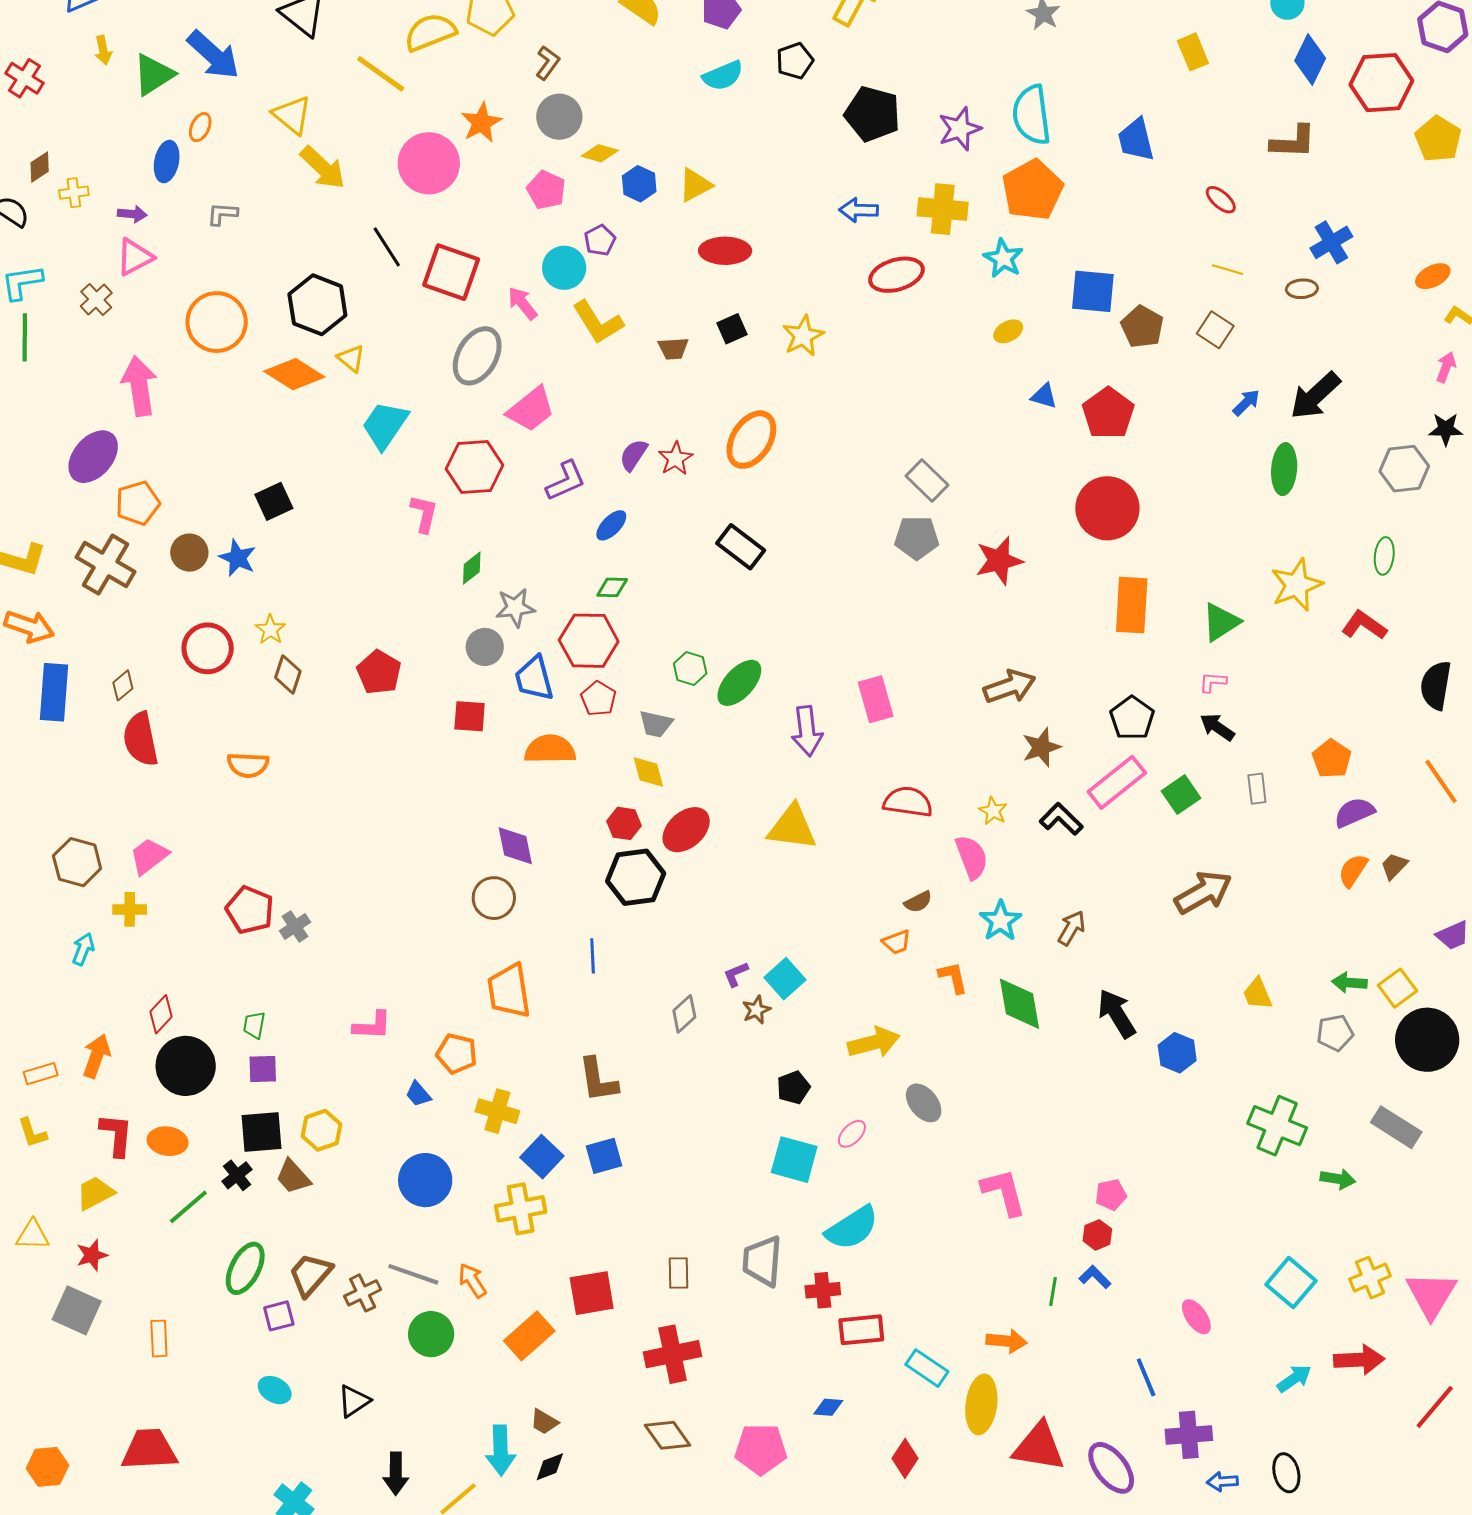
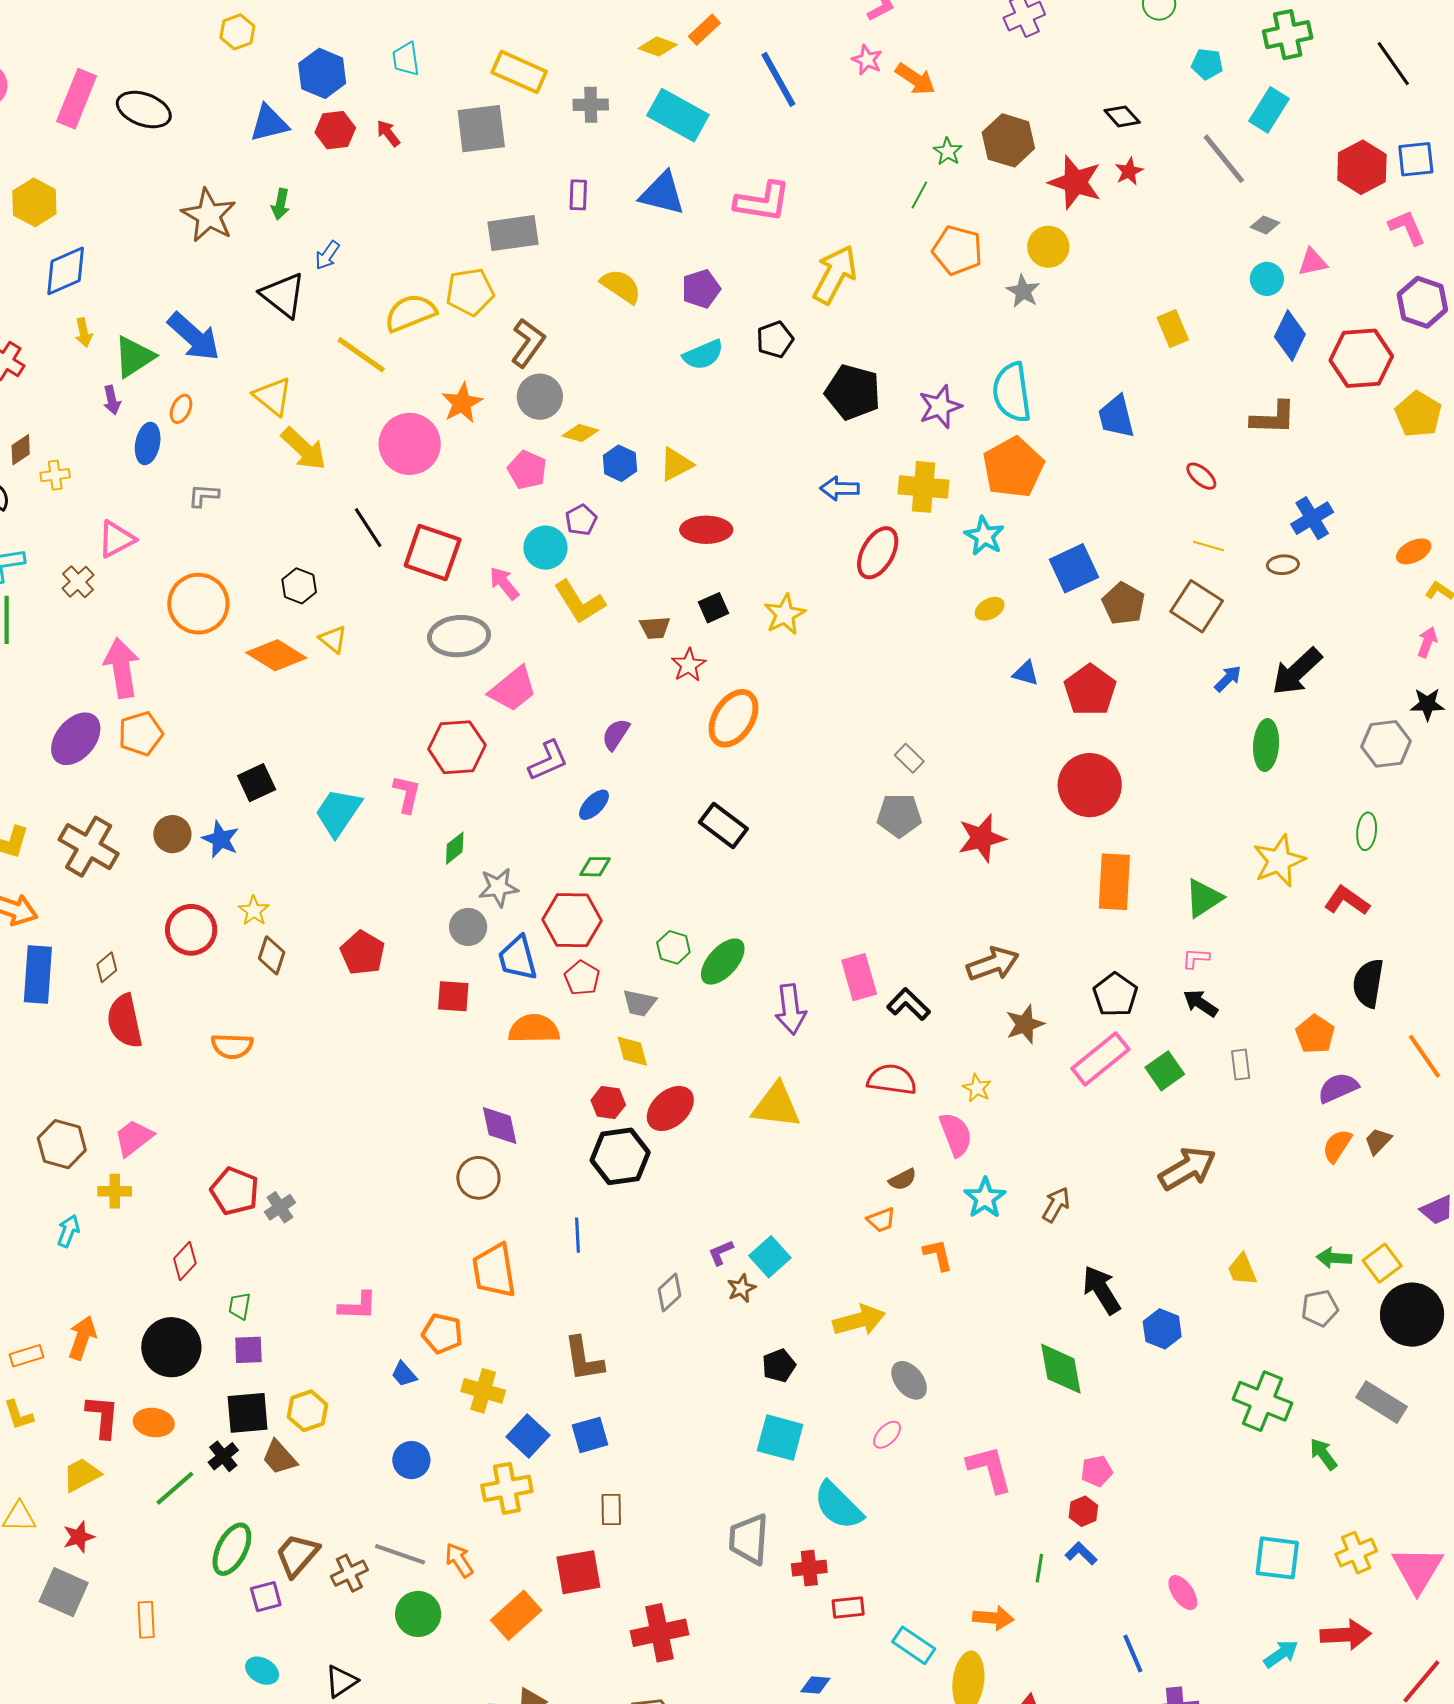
brown L-shape: (548, 63) -> (528, 343), size x1.4
purple arrow: (132, 214) -> (112, 400), moved, turned 72
red ellipse: (896, 275) -> (878, 553), turned -44
blue square: (1093, 291) -> (1074, 568), turned -30
black hexagon: (317, 305) -> (299, 586), size x0.6
brown square: (1215, 330) -> (1197, 606), size x1.4
gray ellipse: (477, 356) -> (459, 636), turned 56
cyan trapezoid: (385, 425) -> (338, 812), moved
red star: (676, 459) -> (689, 665), moved
gray rectangle: (927, 480) -> (909, 758), size x0.7
orange pentagon: (138, 503) -> (141, 734), moved
black semicircle: (1436, 685) -> (1368, 983), moved
black L-shape: (1061, 819) -> (909, 1004), moved
green diamond: (1019, 1004) -> (1061, 1369), moved
red diamond: (161, 1014) -> (185, 1261), moved
pink ellipse: (852, 1134) -> (887, 1435), moved
green arrow: (1338, 1179) -> (1323, 1454), turned -136
blue circle: (425, 1180) -> (411, 1460), size x0.7
cyan semicircle: (852, 1228) -> (838, 1506), turned 78
brown rectangle: (679, 1273) -> (611, 1510), moved
cyan square: (1291, 1283) -> (1277, 1558), turned -33
red rectangle: (861, 1330) -> (848, 1607), size x0.7

